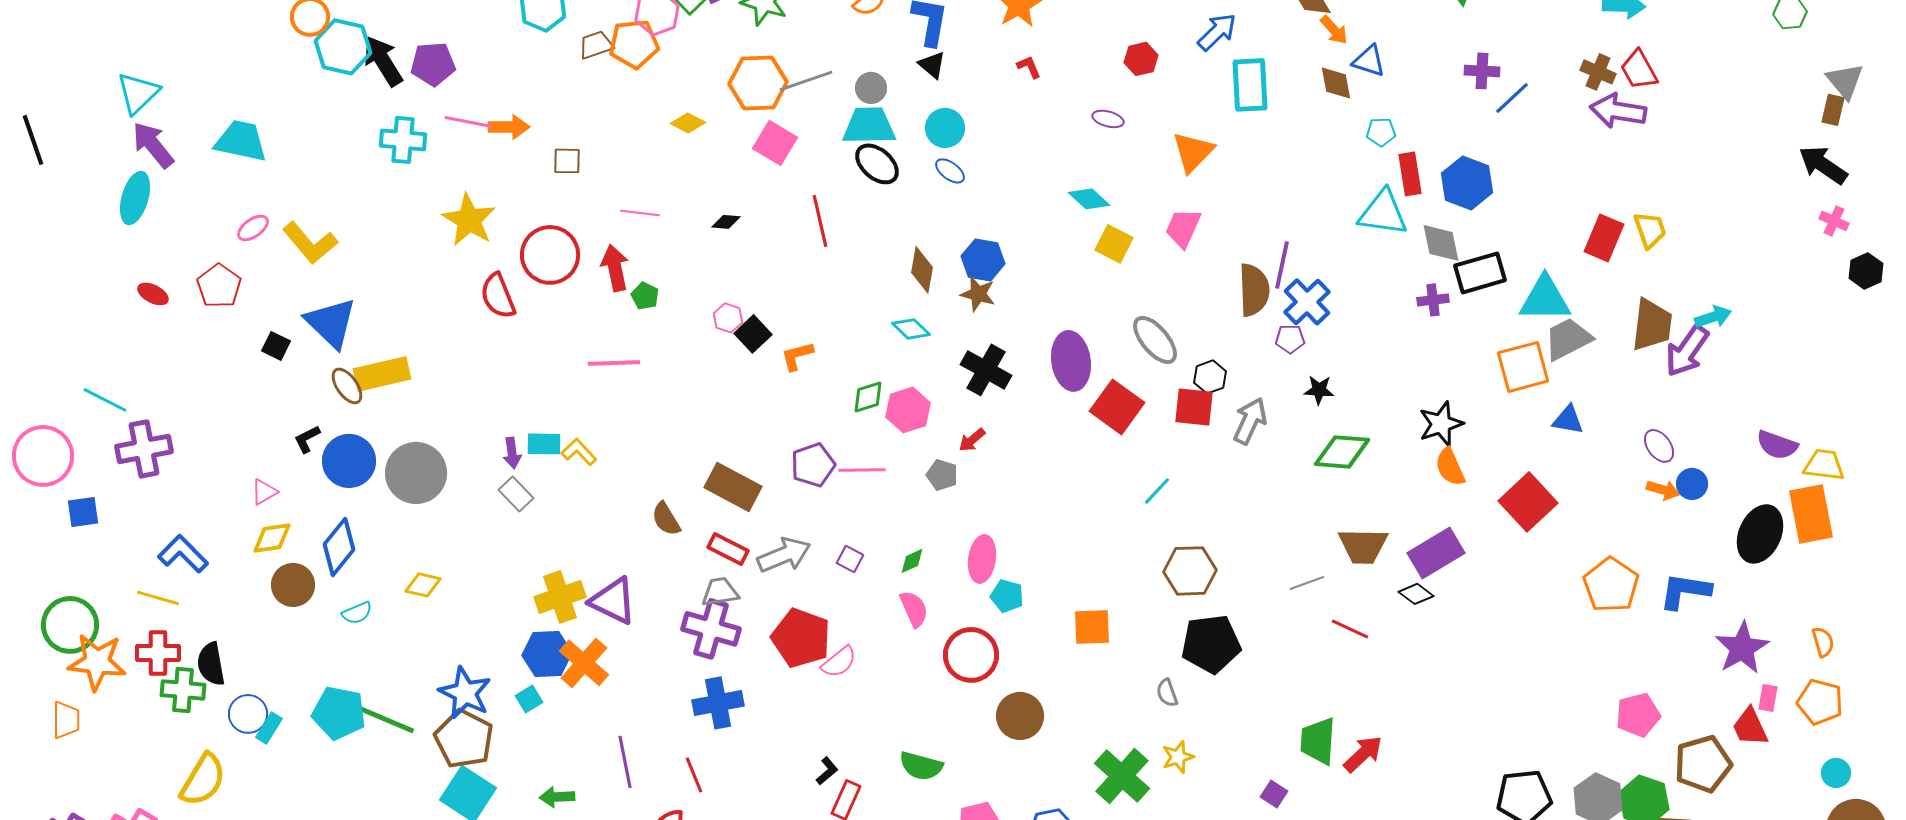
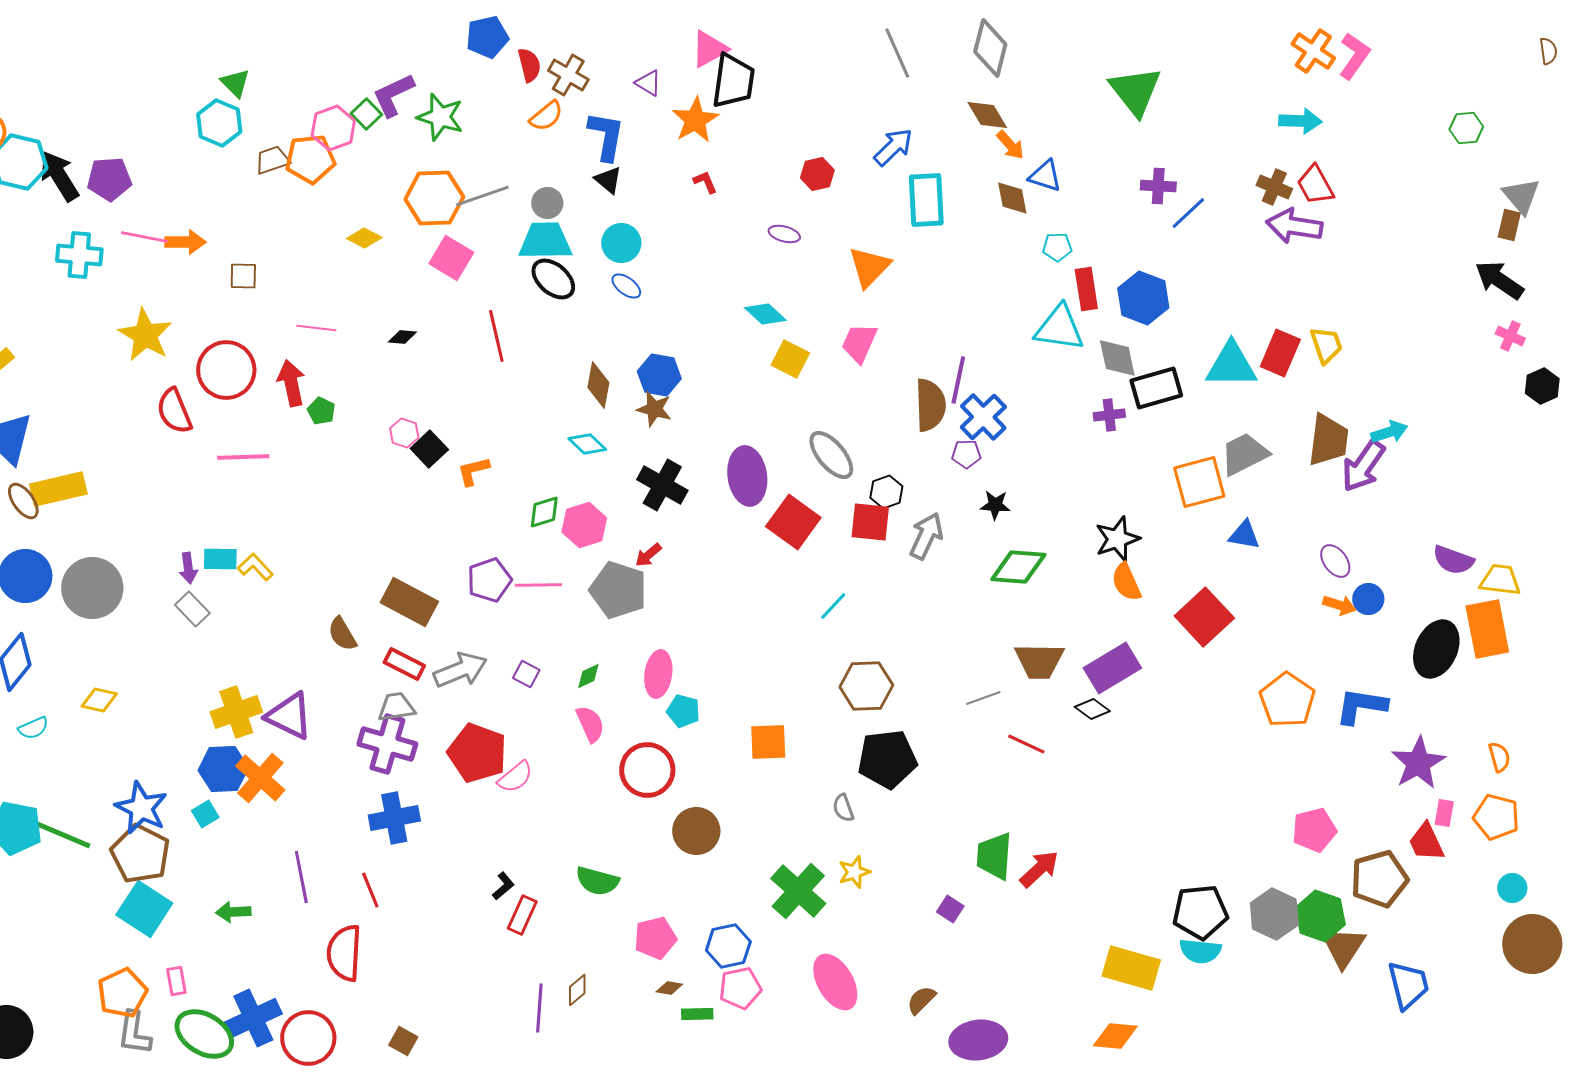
cyan triangle: (1545, 299) -> (1231, 365), moved
pink line: (614, 363) -> (243, 457), moved
gray pentagon: (942, 475) -> (618, 590), size x1.8

